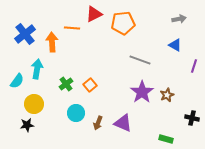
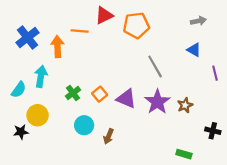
gray line: (140, 60) -> (155, 66), turned 40
purple line: (194, 66) -> (215, 73), turned -32
purple triangle: (123, 123) -> (126, 99), moved
black star: (27, 125) -> (21, 132), moved

